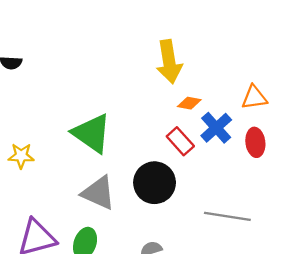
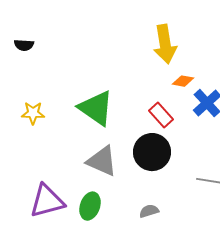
red rectangle: (180, 141) -> (161, 115), moved
yellow star: (21, 156) -> (33, 113), moved

